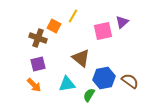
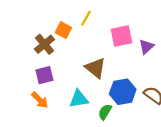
purple triangle: (122, 22) -> (146, 47), moved
brown cross: (38, 38) -> (44, 44), turned 30

